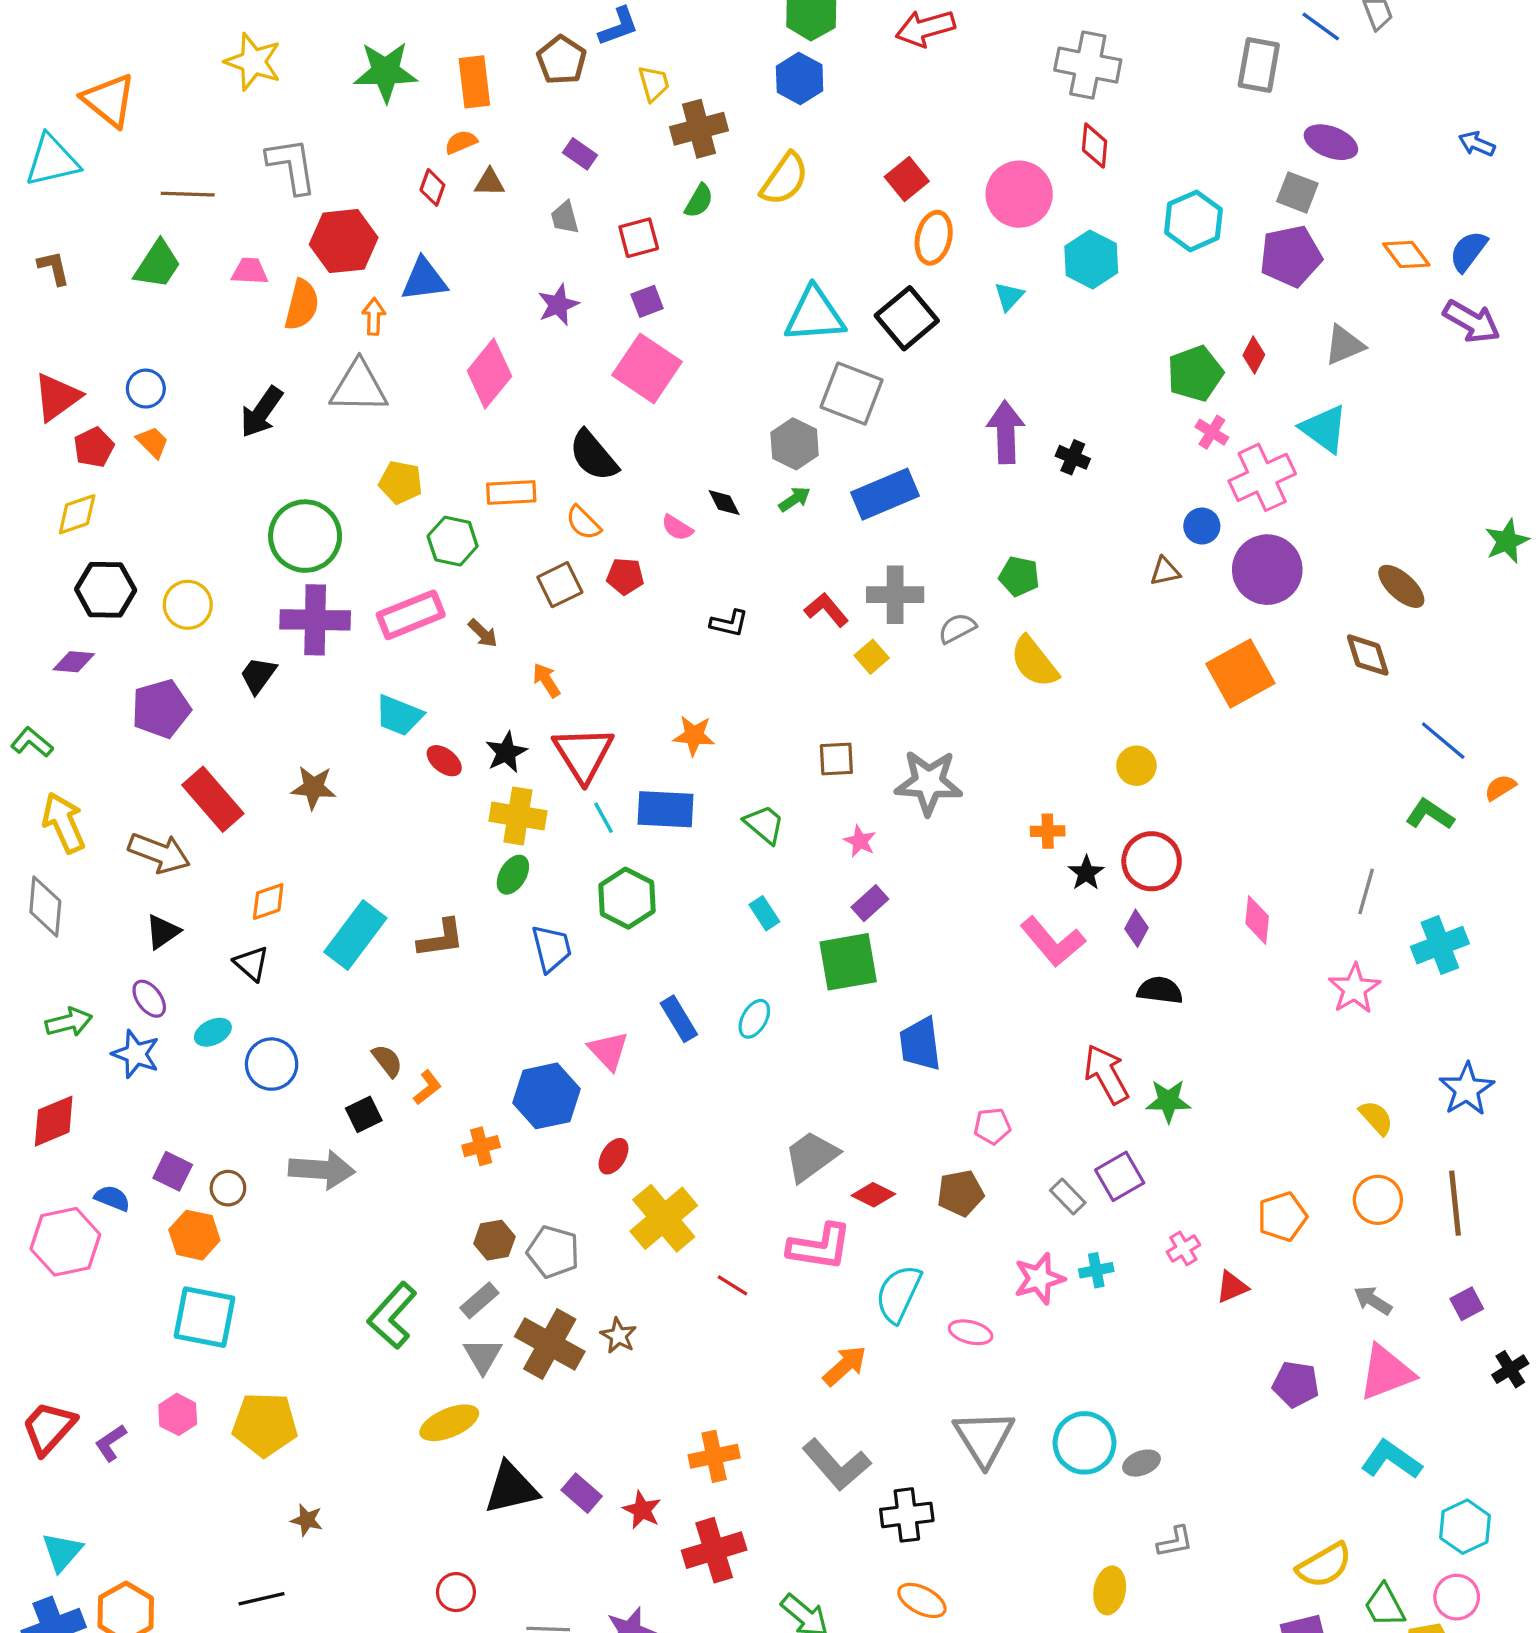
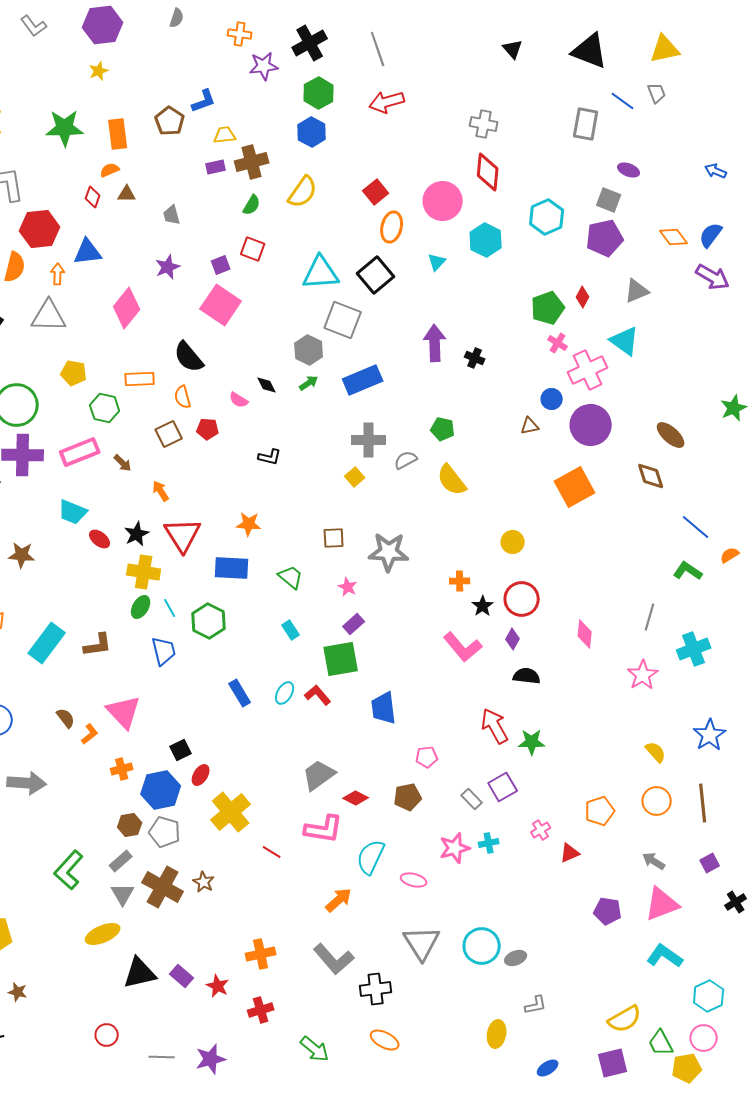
gray cross: (1088, 65) -> (484, 124), size x0.7
yellow trapezoid: (654, 83) -> (225, 135), turned -80
purple ellipse: (1331, 142) -> (629, 170), size x0.7
red diamond: (1095, 146) -> (488, 172), size x1.4
purple rectangle: (580, 154) -> (216, 167), moved, turned -48
red square: (639, 238) -> (253, 249), moved, turned 35
orange semicircle: (583, 523) -> (183, 397), turned 30
red L-shape: (826, 610) -> (318, 695), moved
cyan line: (603, 818) -> (170, 608), moved
pink triangle: (608, 1051) -> (124, 712), moved, size x1.4
blue hexagon: (546, 1096) -> (161, 790), moved
black square: (364, 1114) -> (181, 750), moved
red cross: (714, 1550) -> (261, 1010), size x0.7

